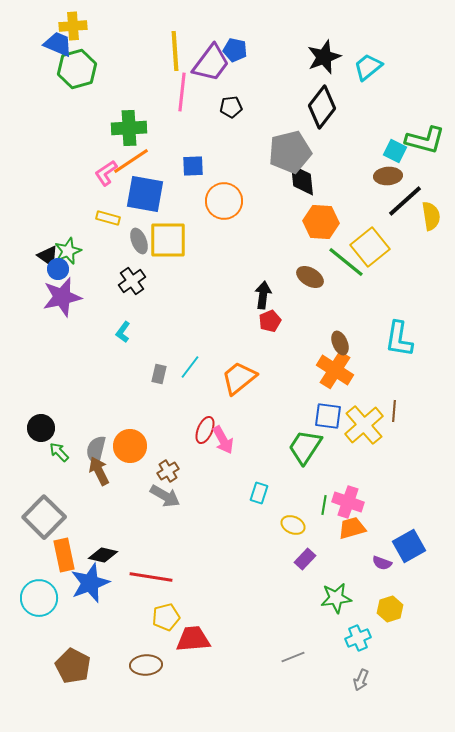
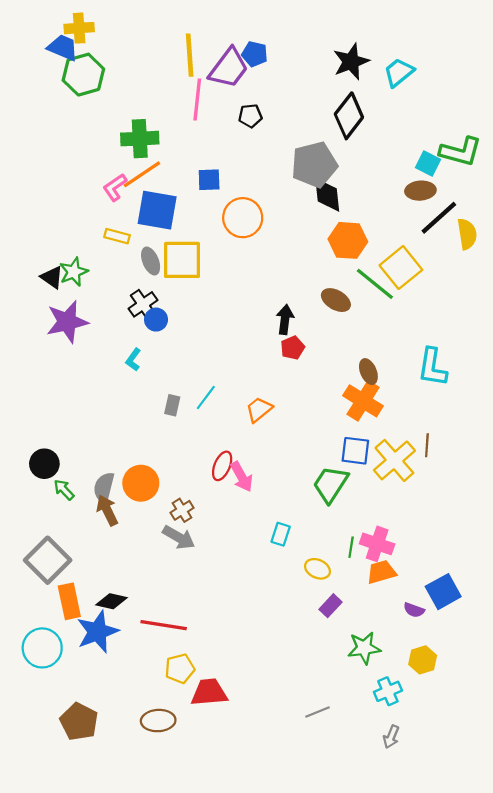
blue circle: (58, 269) -> (156, 320), moved
orange trapezoid: (239, 378) -> (259, 410), size x0.7

